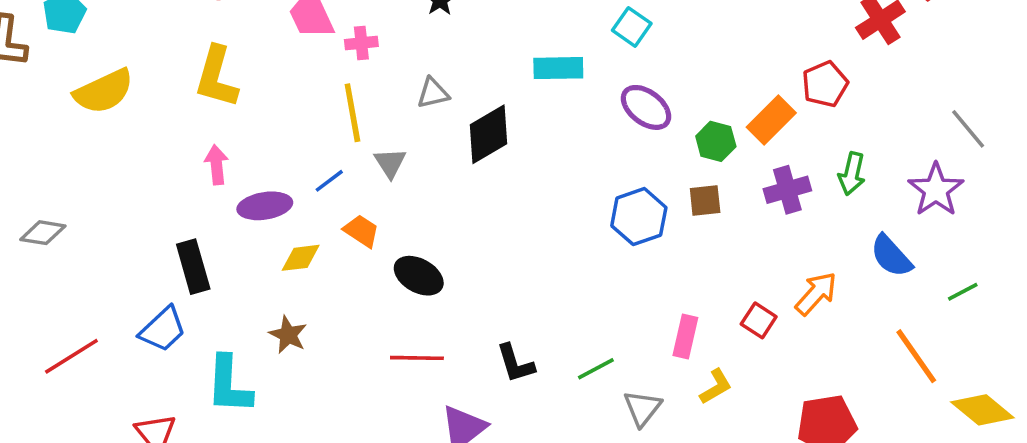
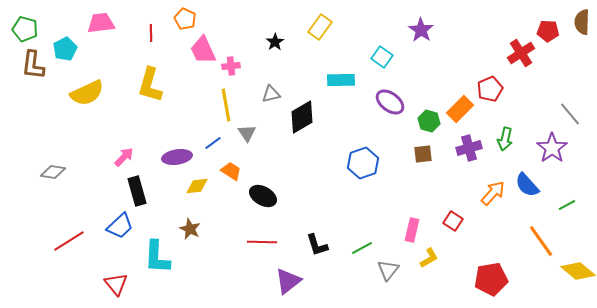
pink arrow: (216, 165) -> (124, 157), moved, turned 50
blue hexagon: (639, 217) -> (363, 163), moved
orange arrow: (816, 294) -> (493, 193), moved

